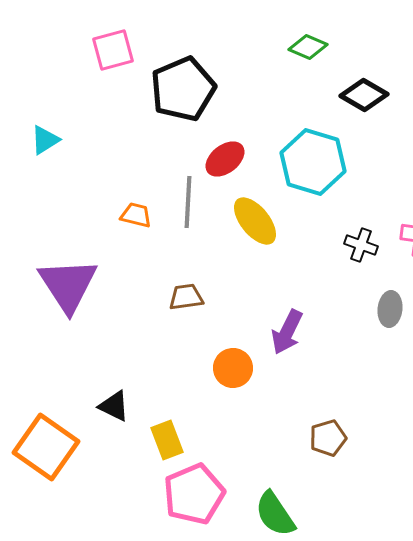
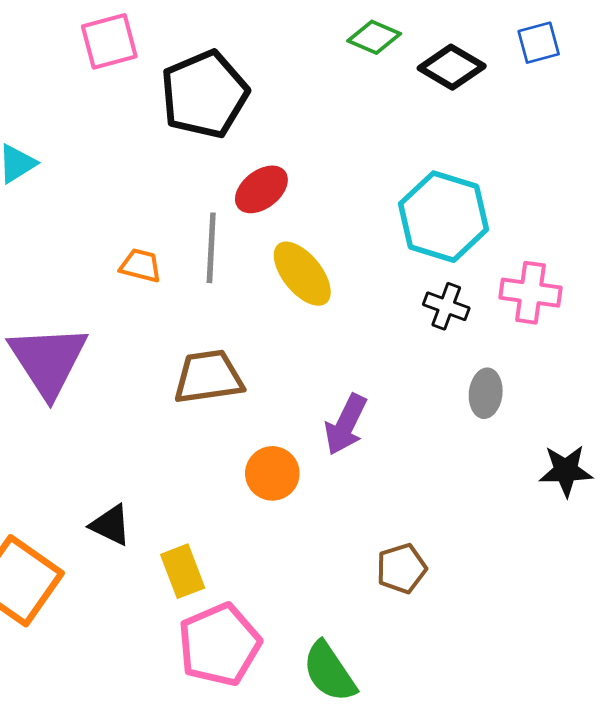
black diamond: (364, 95) -> (452, 67), moved
cyan hexagon: (313, 162) -> (444, 217), moved
brown trapezoid: (186, 297) -> (208, 377), size x1.5

